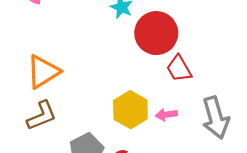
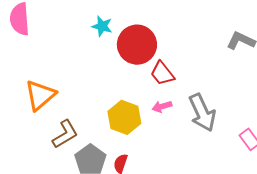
pink arrow: (166, 115) -> (162, 106), moved
brown L-shape: (42, 116) -> (65, 134), moved

